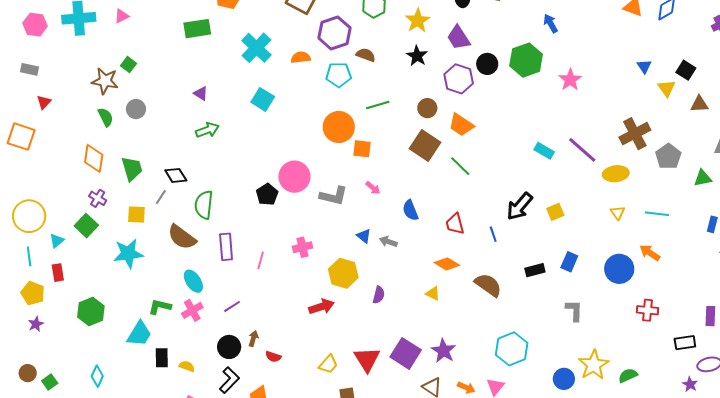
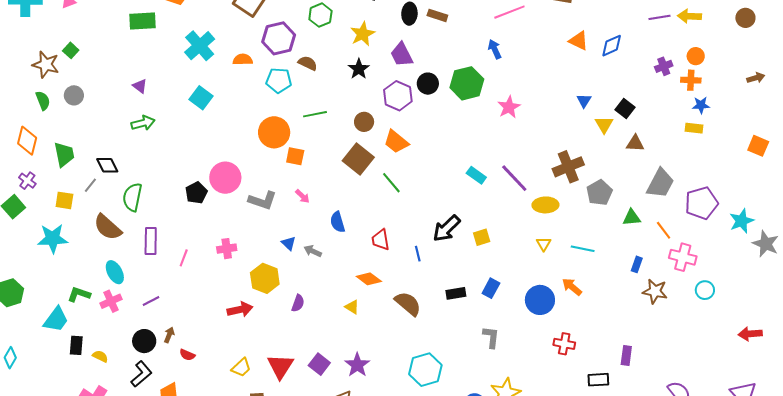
purple square: (406, 353) -> (319, 364), size x0.7

